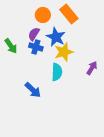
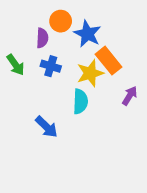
orange rectangle: (69, 14) -> (109, 61), moved
purple semicircle: (34, 34) -> (42, 38), moved, turned 152
blue star: (56, 37) -> (87, 34), moved

